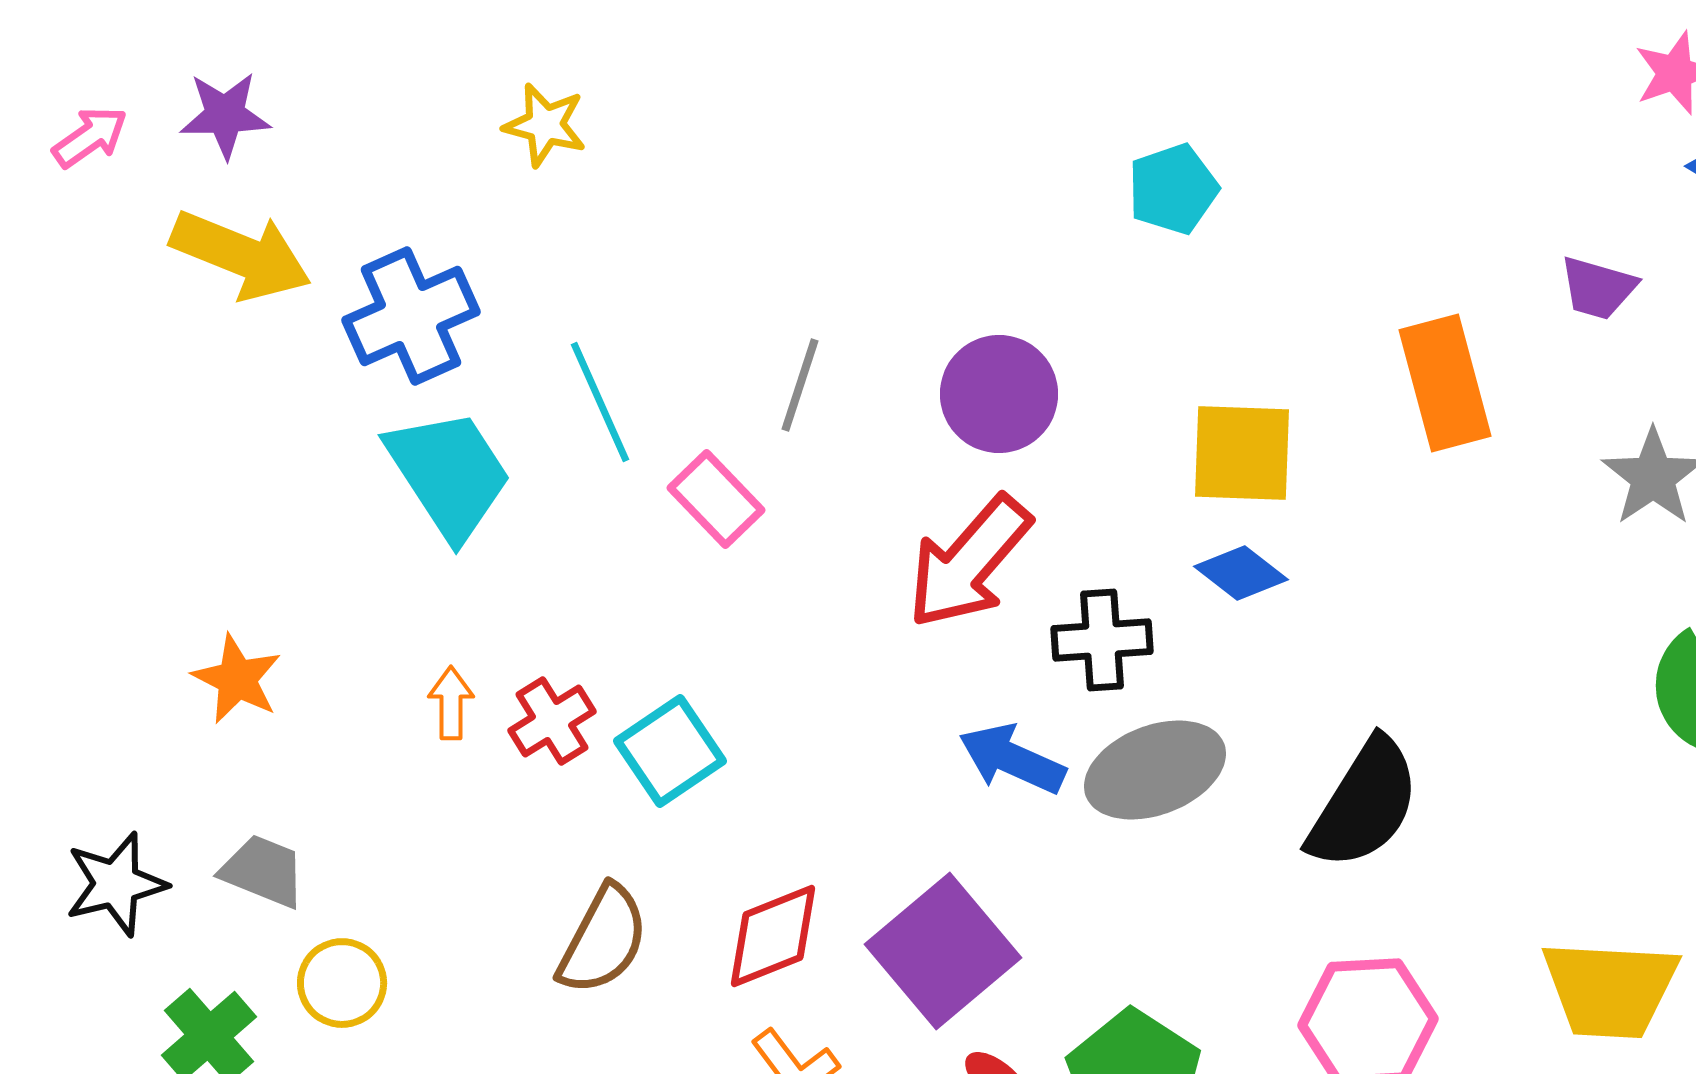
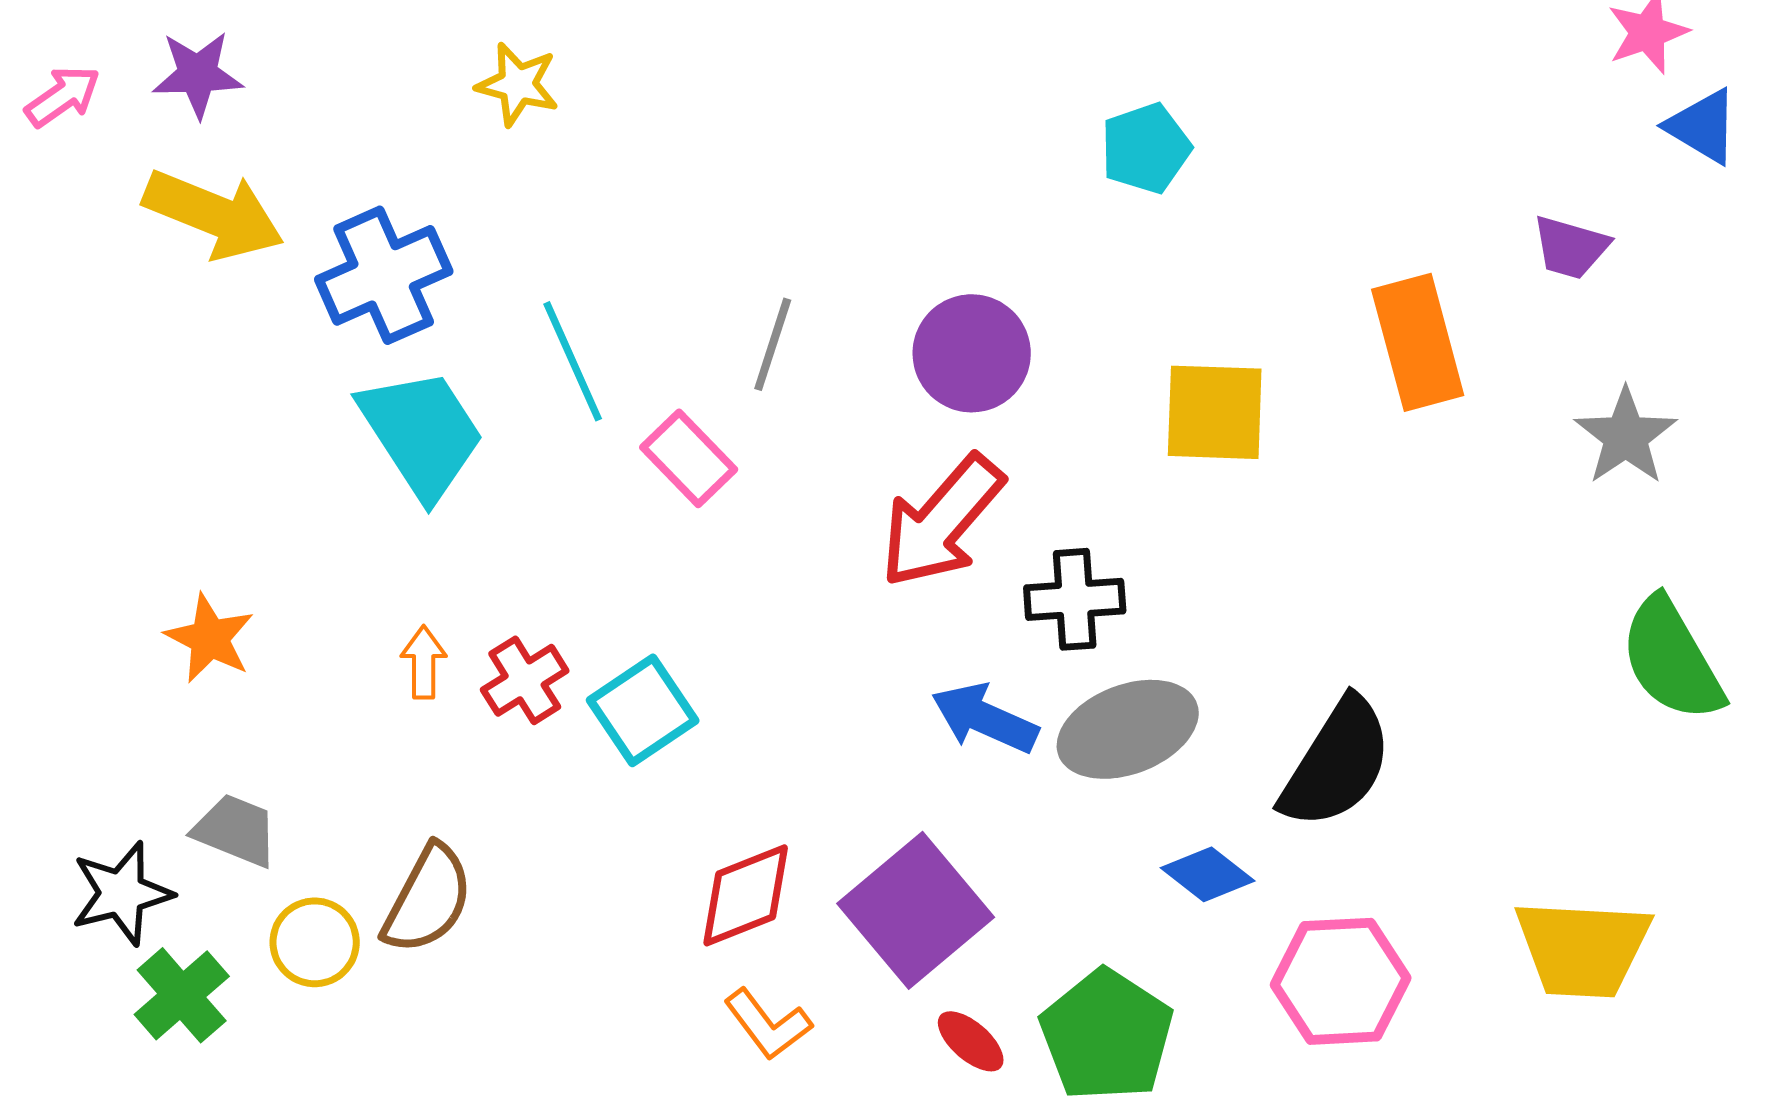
blue diamond: (1241, 573) -> (1208, 874), moved
black star: (116, 884) -> (122, 893), moved
brown semicircle: (603, 940) -> (428, 899), moved

